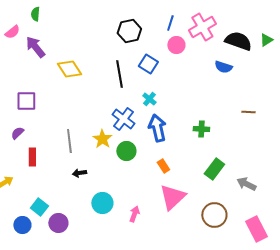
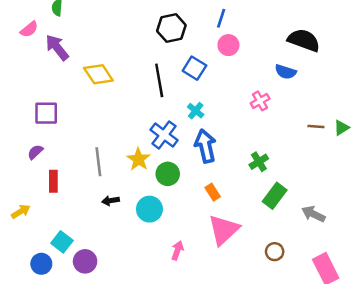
pink cross: (202, 27) -> (260, 101), moved, size x0.6
green triangle: (266, 40) -> (341, 128), moved
green cross: (201, 129) -> (259, 162), moved, turned -35
cyan circle: (102, 203) -> (149, 209), moved
brown circle: (214, 215) -> (275, 252), size x0.6

